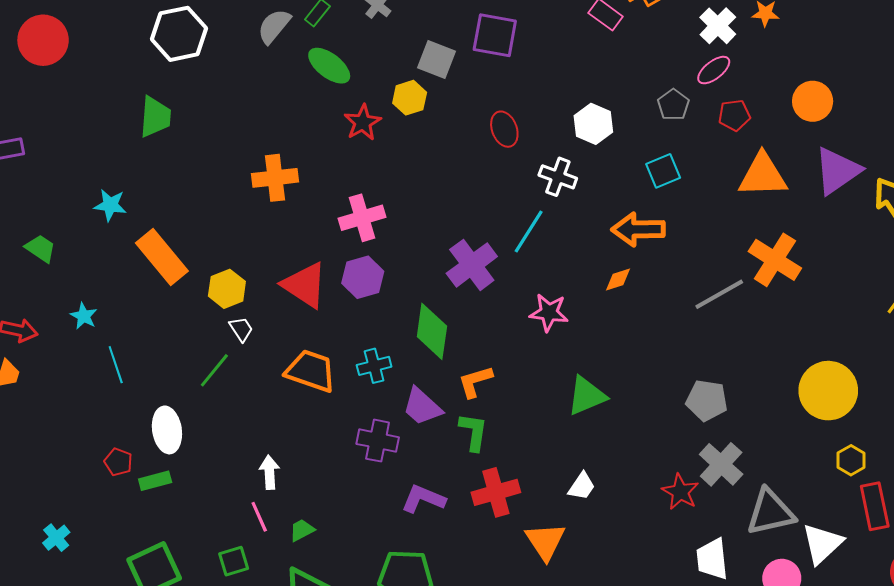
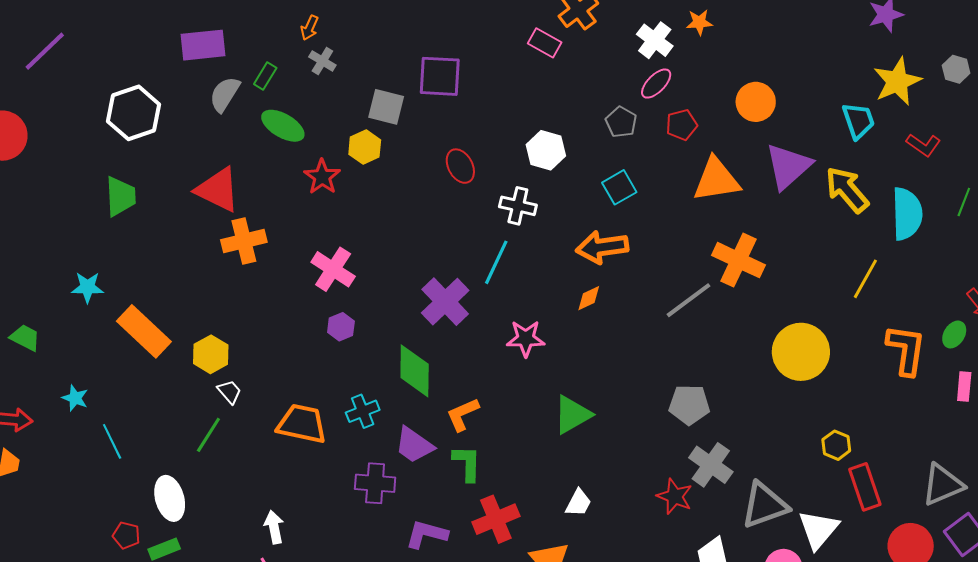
pink cross: (362, 218) -> (333, 269), turned -33
purple hexagon: (363, 277) -> (341, 327), size x0.7
red triangle: (305, 285) -> (218, 190), moved
yellow circle: (828, 391) -> (801, 352), moved

